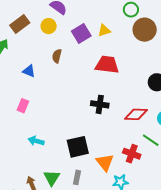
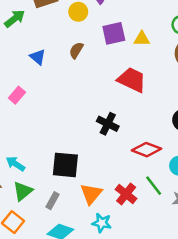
cyan arrow: (36, 141) -> (15, 164), moved

